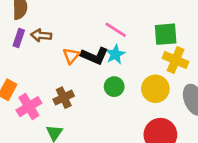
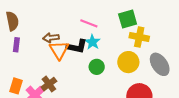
brown arrow: (41, 35) -> (51, 38), moved
orange triangle: (71, 56) -> (59, 50), size x1.5
brown cross: (64, 98) -> (49, 84), moved

